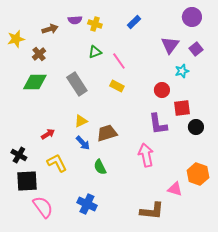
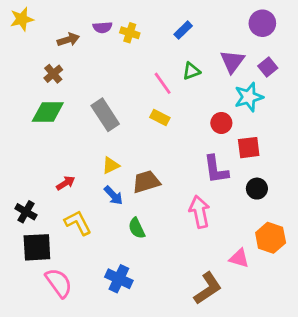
yellow star: (16, 39) -> (22, 19), moved
green triangle: (95, 52) -> (191, 71), moved
cyan star: (182, 71) -> (249, 97), size x1.5
black circle: (196, 127) -> (257, 189), moved
brown L-shape: (152, 211) -> (208, 288), turned -40

